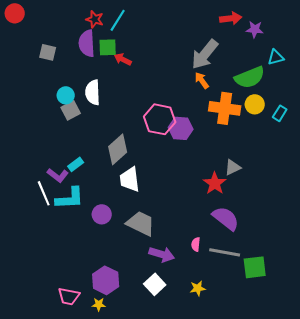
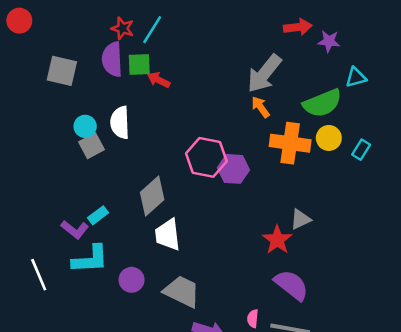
gray square: (48, 52) -> (62, 71), size x1.4
white line: (44, 193) -> (39, 275), moved

